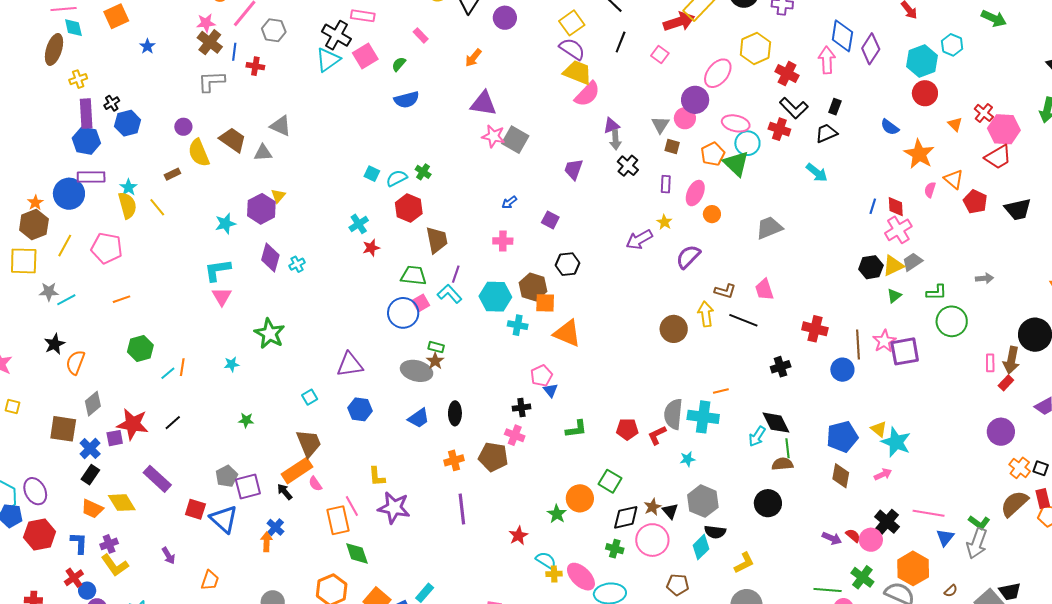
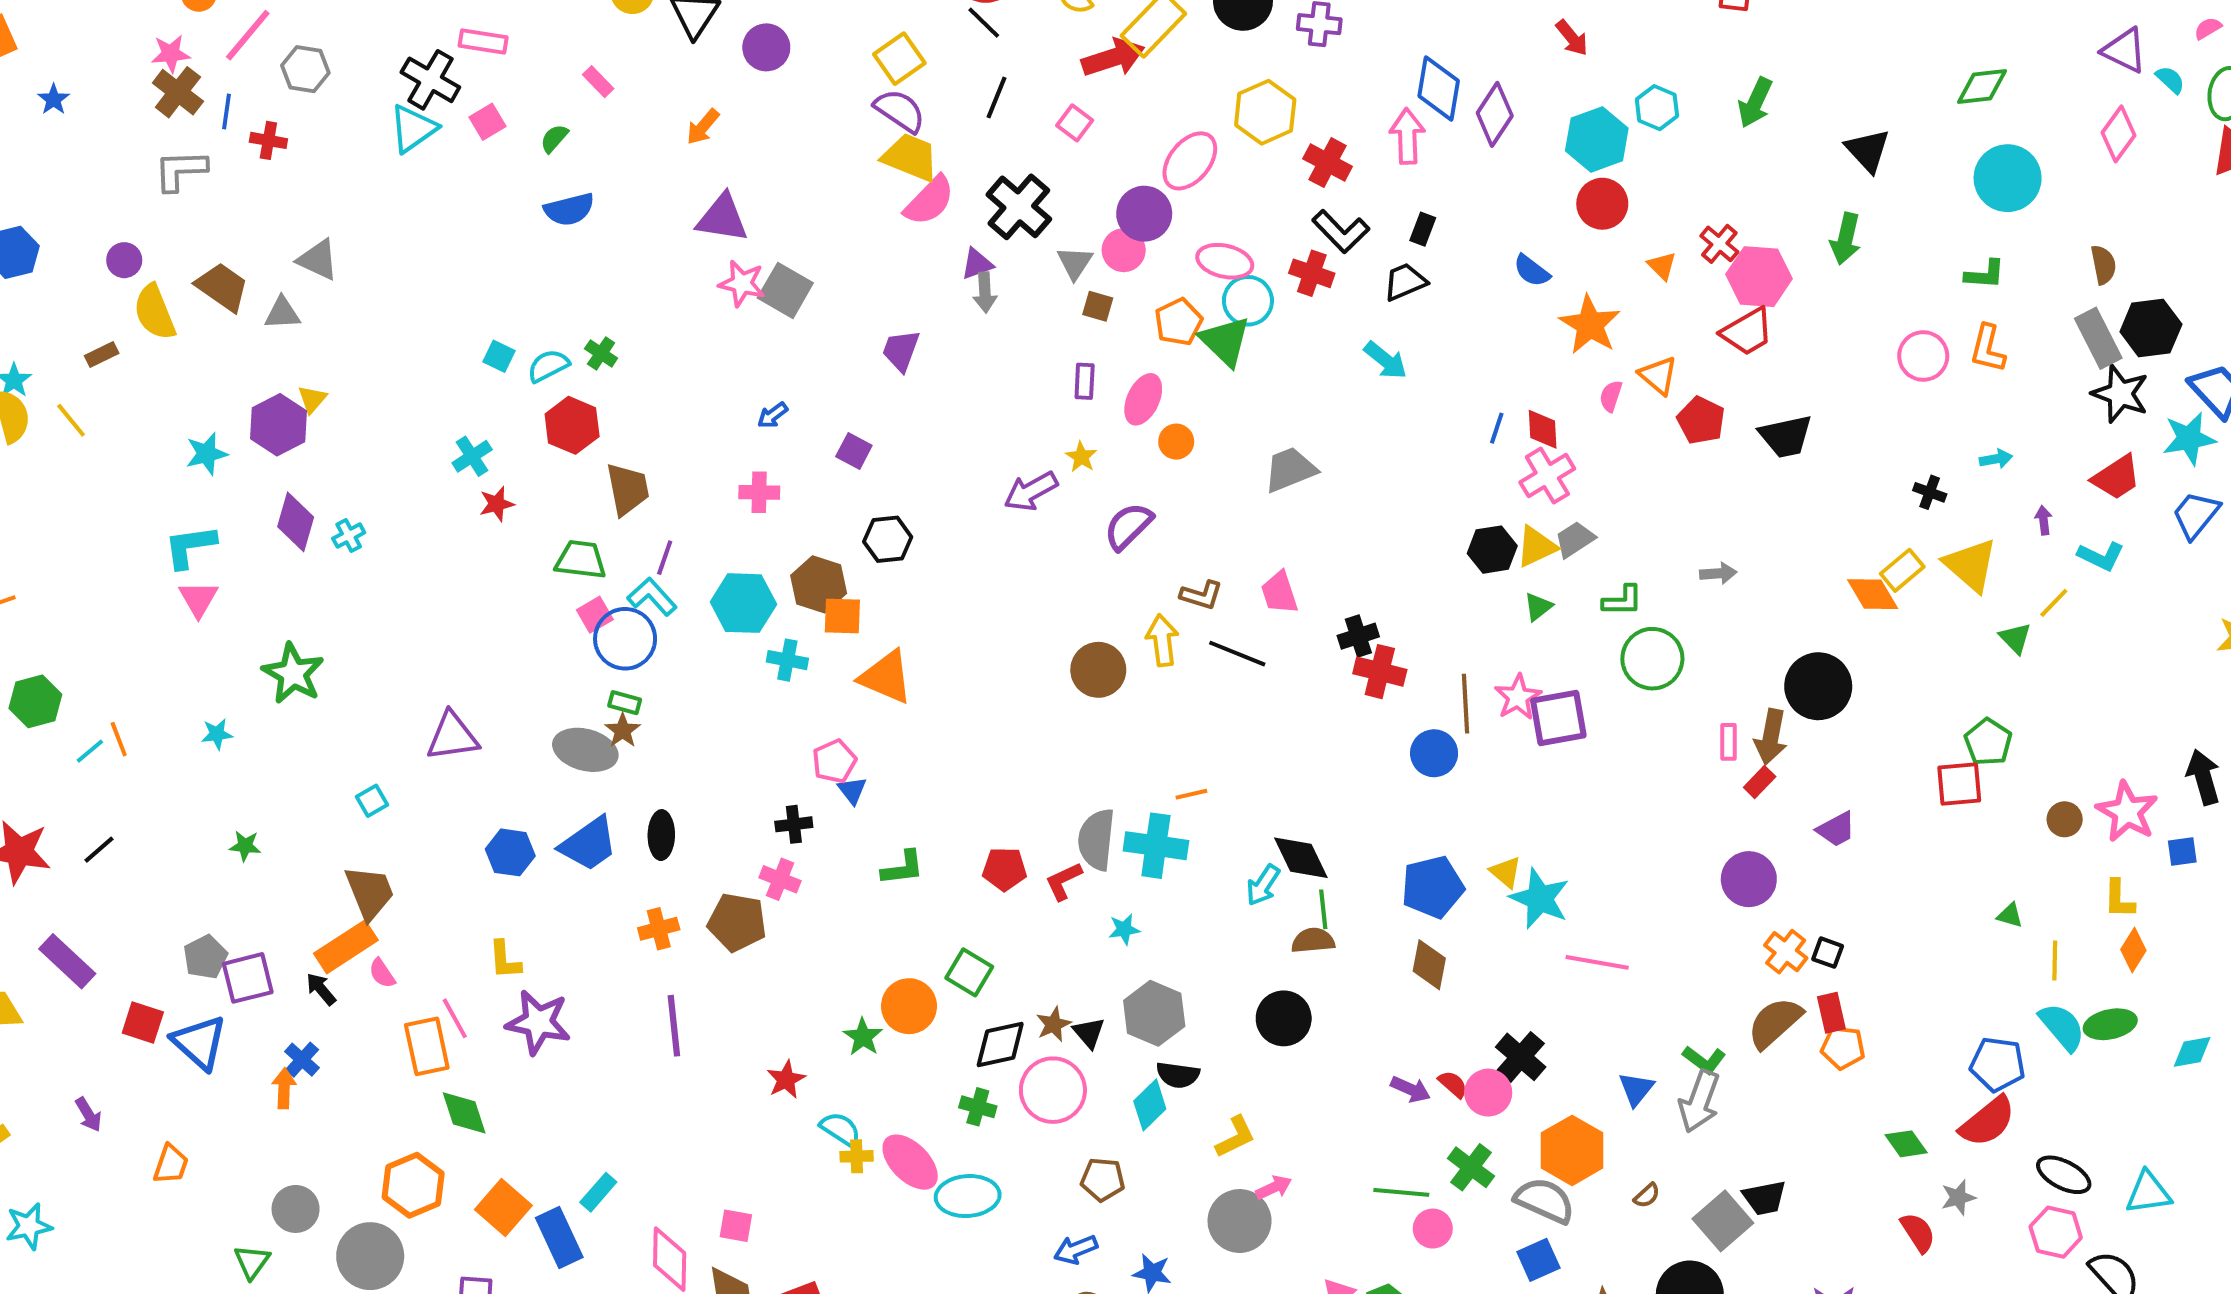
green arrow: (994, 18) -> (1755, 103), moved, turned 90
pink square: (365, 56) -> (487, 122), size x0.7
black cross: (628, 166) -> (1019, 207), moved, size x1.5
blue circle: (403, 313) -> (625, 639), moved
orange line: (182, 367) -> (119, 739), turned -30
black cross: (781, 367) -> (1358, 636), moved
blue hexagon: (360, 409) -> (510, 852), moved
blue trapezoid: (419, 418) -> (589, 844), size x1.4
pink arrow: (883, 474) -> (1274, 1187), moved
pink line: (929, 513) -> (1597, 962), moved

